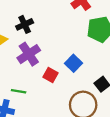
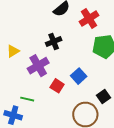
black cross: (25, 24) -> (54, 41), moved

